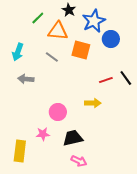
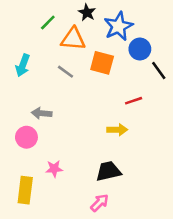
black line: (126, 78) -> (159, 70), moved
gray arrow: (26, 79) -> (42, 113), moved
pink circle: (58, 112) -> (26, 137), moved
black trapezoid: (73, 138) -> (108, 171), moved
pink arrow: (79, 161) -> (100, 203), turned -70

